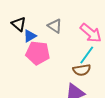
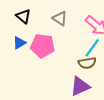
blue triangle: (30, 36) -> (19, 43), moved

